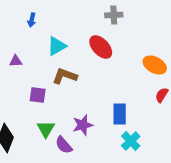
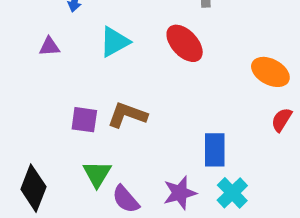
purple triangle: (16, 61) -> (49, 47), moved
brown L-shape: (65, 76) -> (127, 115), moved
purple star: (83, 125) -> (180, 193), moved

